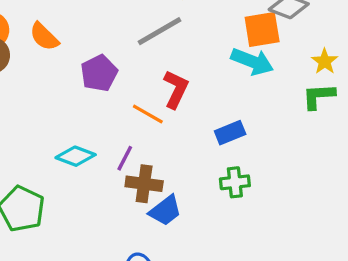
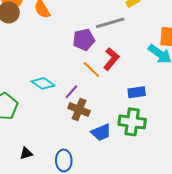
purple pentagon: (99, 73) -> (84, 40), moved
green cross: (235, 182) -> (132, 122), size x1.5
blue trapezoid: (165, 211) -> (101, 132), moved

